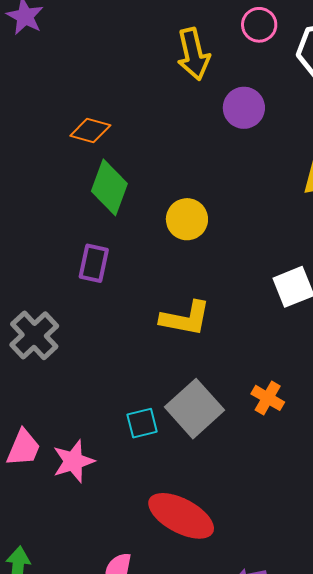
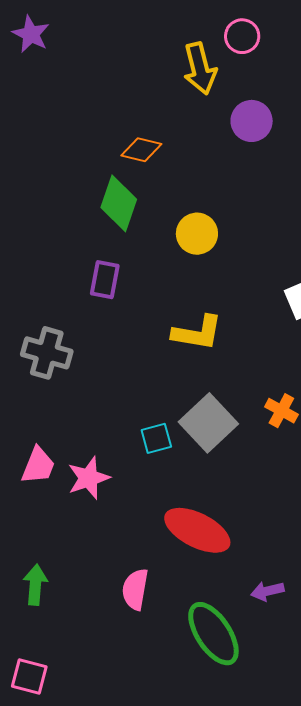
pink circle: (259, 25) -> (242, 36), moved
orange diamond: (90, 130) -> (141, 150), moved
gray cross: (34, 335) -> (47, 353), turned -30

